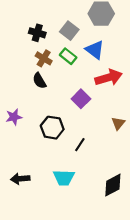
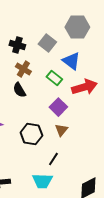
green rectangle: (68, 56) -> (54, 78), moved
brown triangle: (118, 123) -> (61, 130), moved
black line: (80, 145) -> (53, 159), moved

